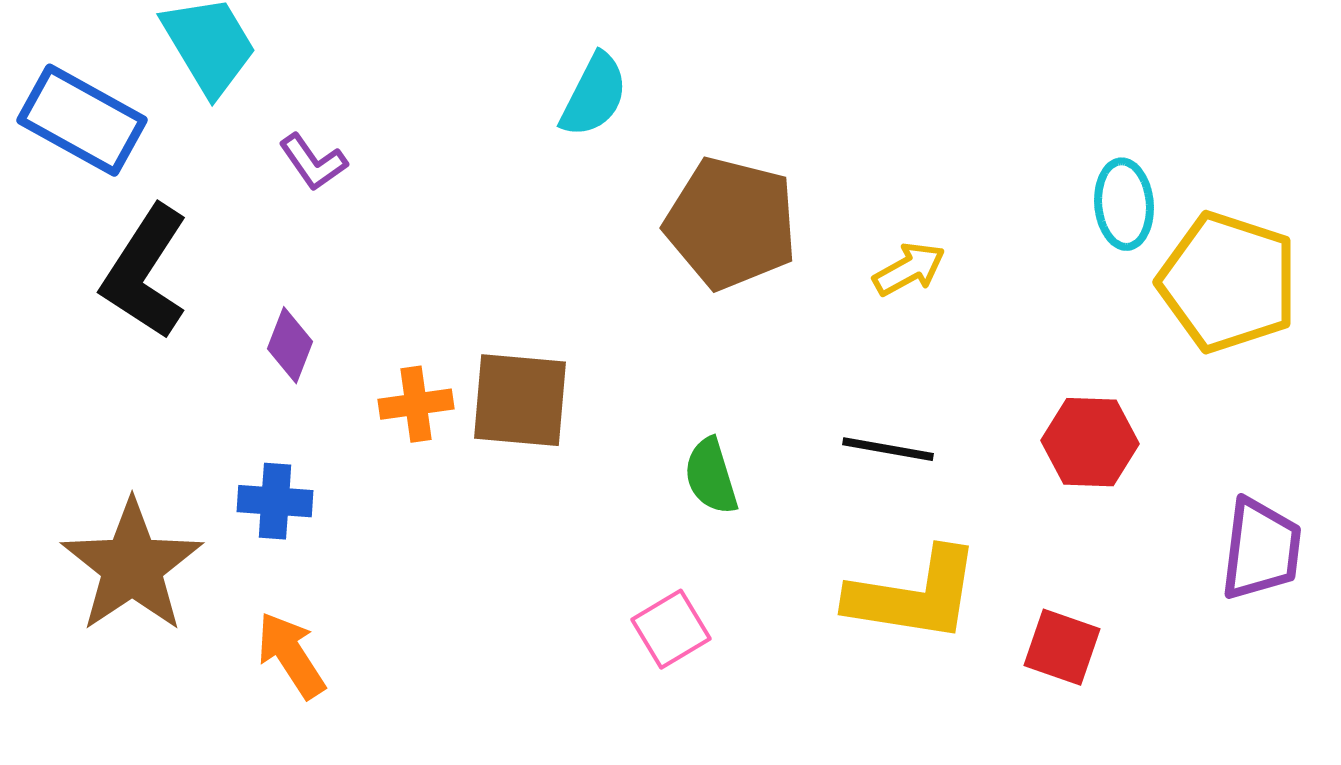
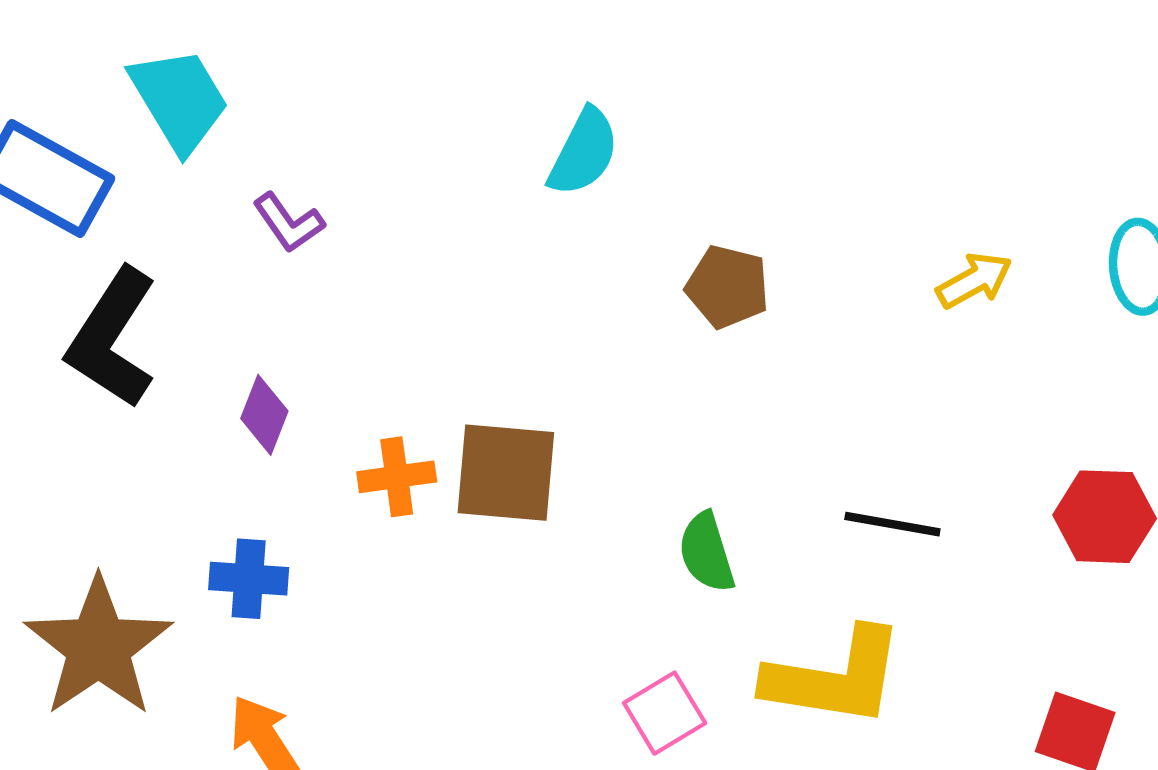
brown pentagon: (731, 223) -> (728, 287), size x0.6
yellow arrow: (909, 269) -> (974, 280), moved
yellow L-shape: (914, 595) -> (835, 677), moved

